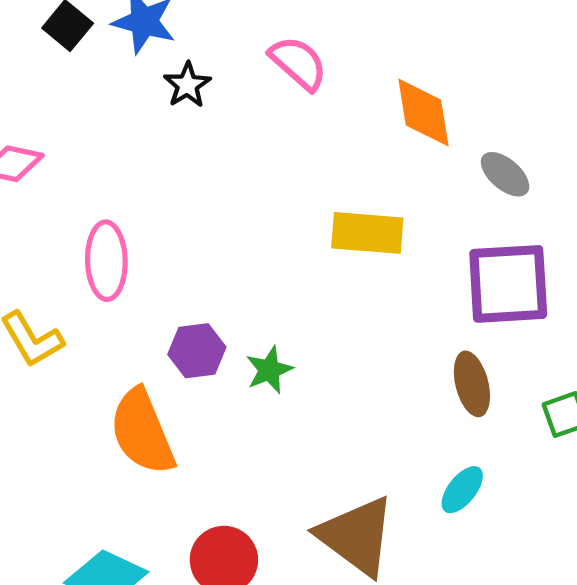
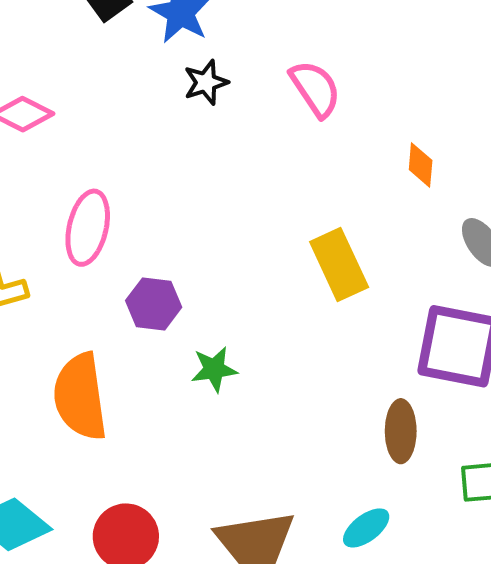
orange diamond: (423, 112) -> (421, 165), size x0.6
yellow rectangle: (367, 233) -> (339, 264), turned 46
purple hexagon: (197, 351) -> (154, 304), moved

